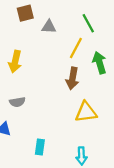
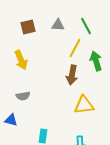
brown square: (25, 13) -> (28, 27), moved
gray triangle: (49, 27) -> (58, 25), moved
yellow arrow: (15, 62) -> (21, 60), turned -36

